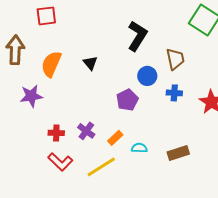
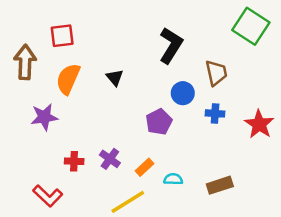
red square: (46, 16) -> (62, 36), moved
red L-shape: (60, 162) -> (48, 196), moved

